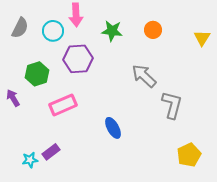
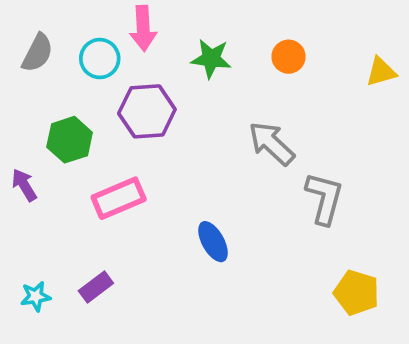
yellow triangle: (202, 38) -> (381, 72), turned 42
yellow pentagon: (189, 155) -> (356, 293), turned -30
cyan star: (30, 160) -> (36, 296), moved

